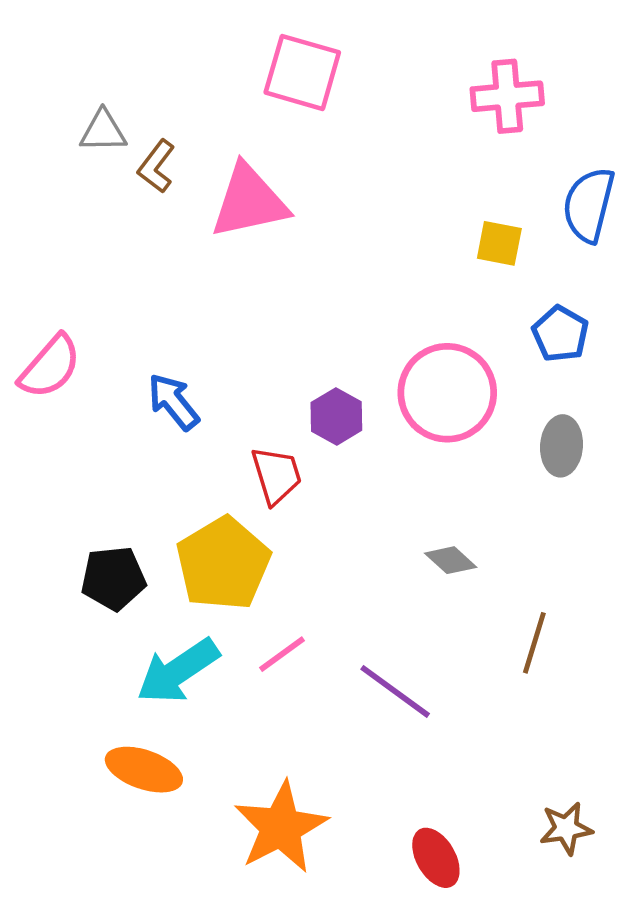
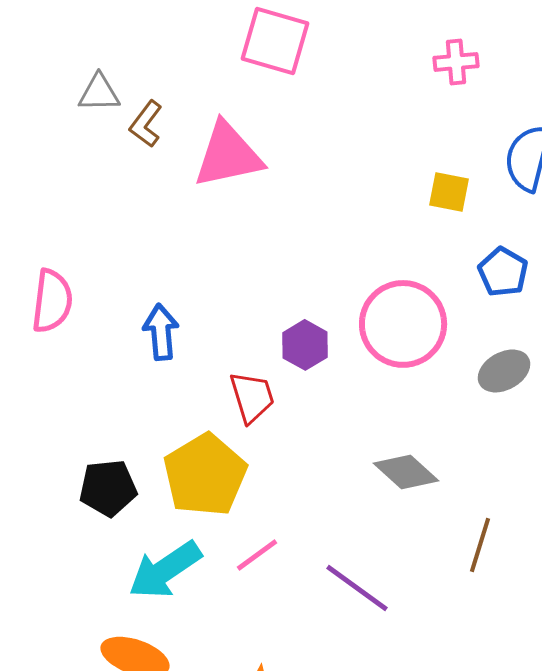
pink cross: (507, 96) -> (456, 62), size x0.7
pink semicircle: (50, 367) -> (52, 301), turned -34
blue arrow: (173, 402) -> (161, 332), turned 34
gray ellipse: (562, 446) -> (504, 371), turned 57
gray diamond: (451, 560) -> (406, 472), size x1.4

